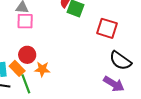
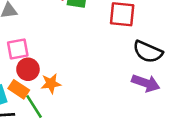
pink square: (25, 21) -> (18, 49), moved

